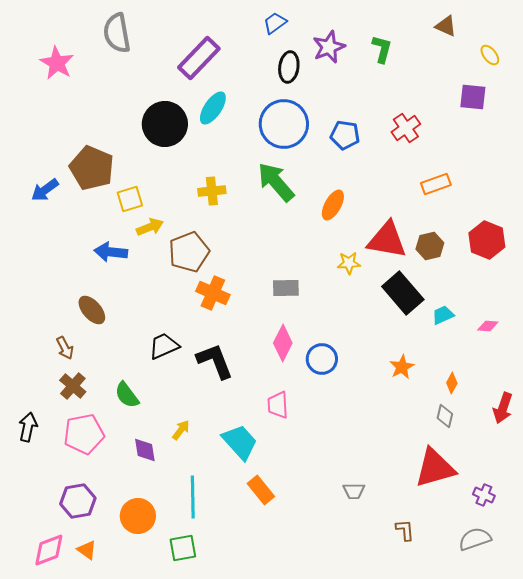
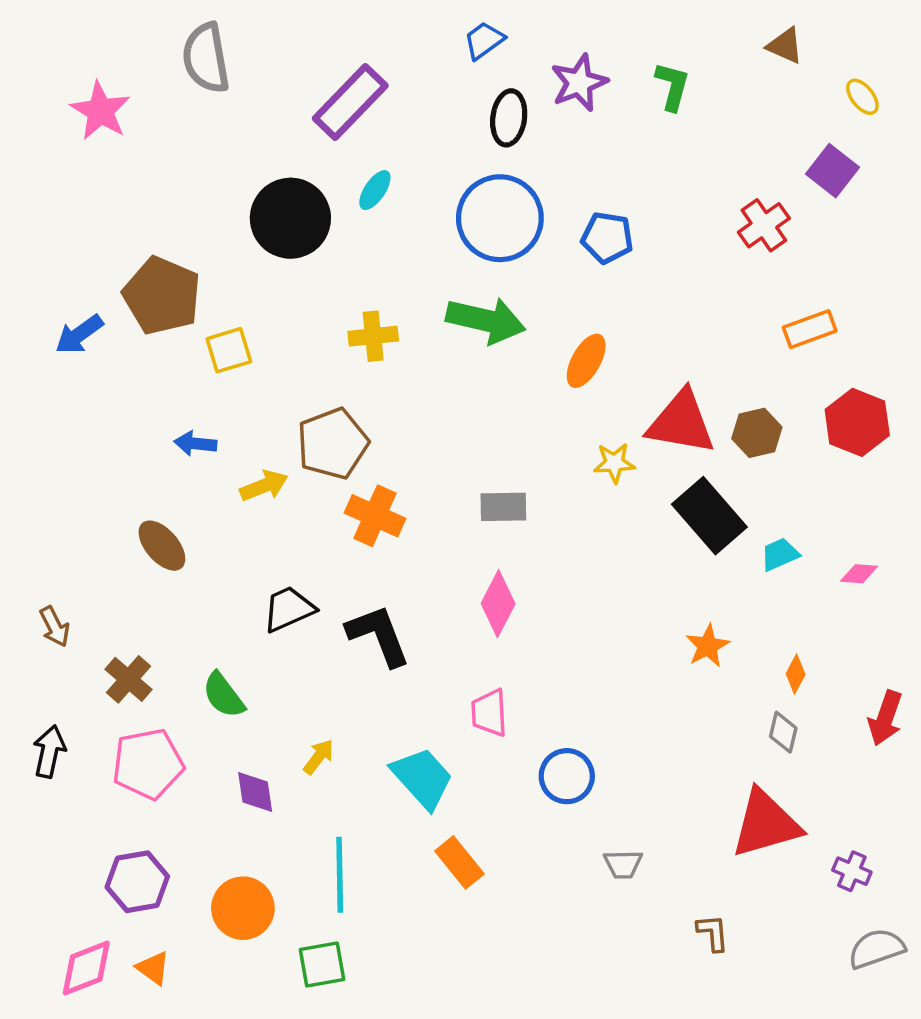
purple square: (473, 97) -> (833, 171), turned 32
cyan ellipse: (213, 108) -> (375, 190), size x0.7
red cross: (406, 128) -> (764, 225), moved
green arrow: (276, 182) -> (486, 320), turned 144
orange rectangle: (436, 184) -> (810, 329), moved
yellow arrow: (150, 227) -> (264, 486), moved
blue arrow: (111, 252) -> (195, 443), size x0.7
brown arrow: (65, 348) -> (55, 627), moved
blue circle: (322, 359) -> (567, 776), moved
gray semicircle: (475, 539) -> (877, 949), moved

